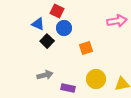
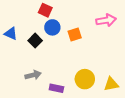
blue triangle: (38, 24) -> (11, 33), moved
orange square: (86, 48) -> (75, 34), moved

